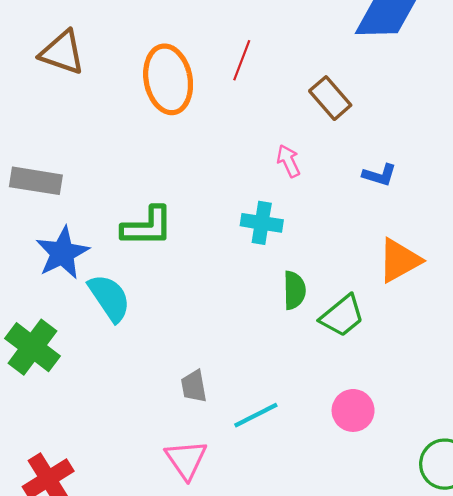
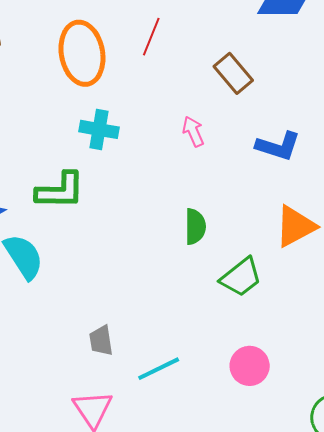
blue L-shape: (379, 175) -> (278, 146), size x1.4
cyan cross: (262, 223) -> (99, 129), moved
green semicircle: (294, 290) -> (195, 227), moved

